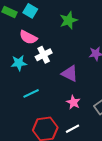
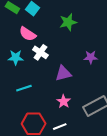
white cross: (44, 55) -> (40, 52), turned -35
purple triangle: (70, 74) -> (63, 73), turned -48

